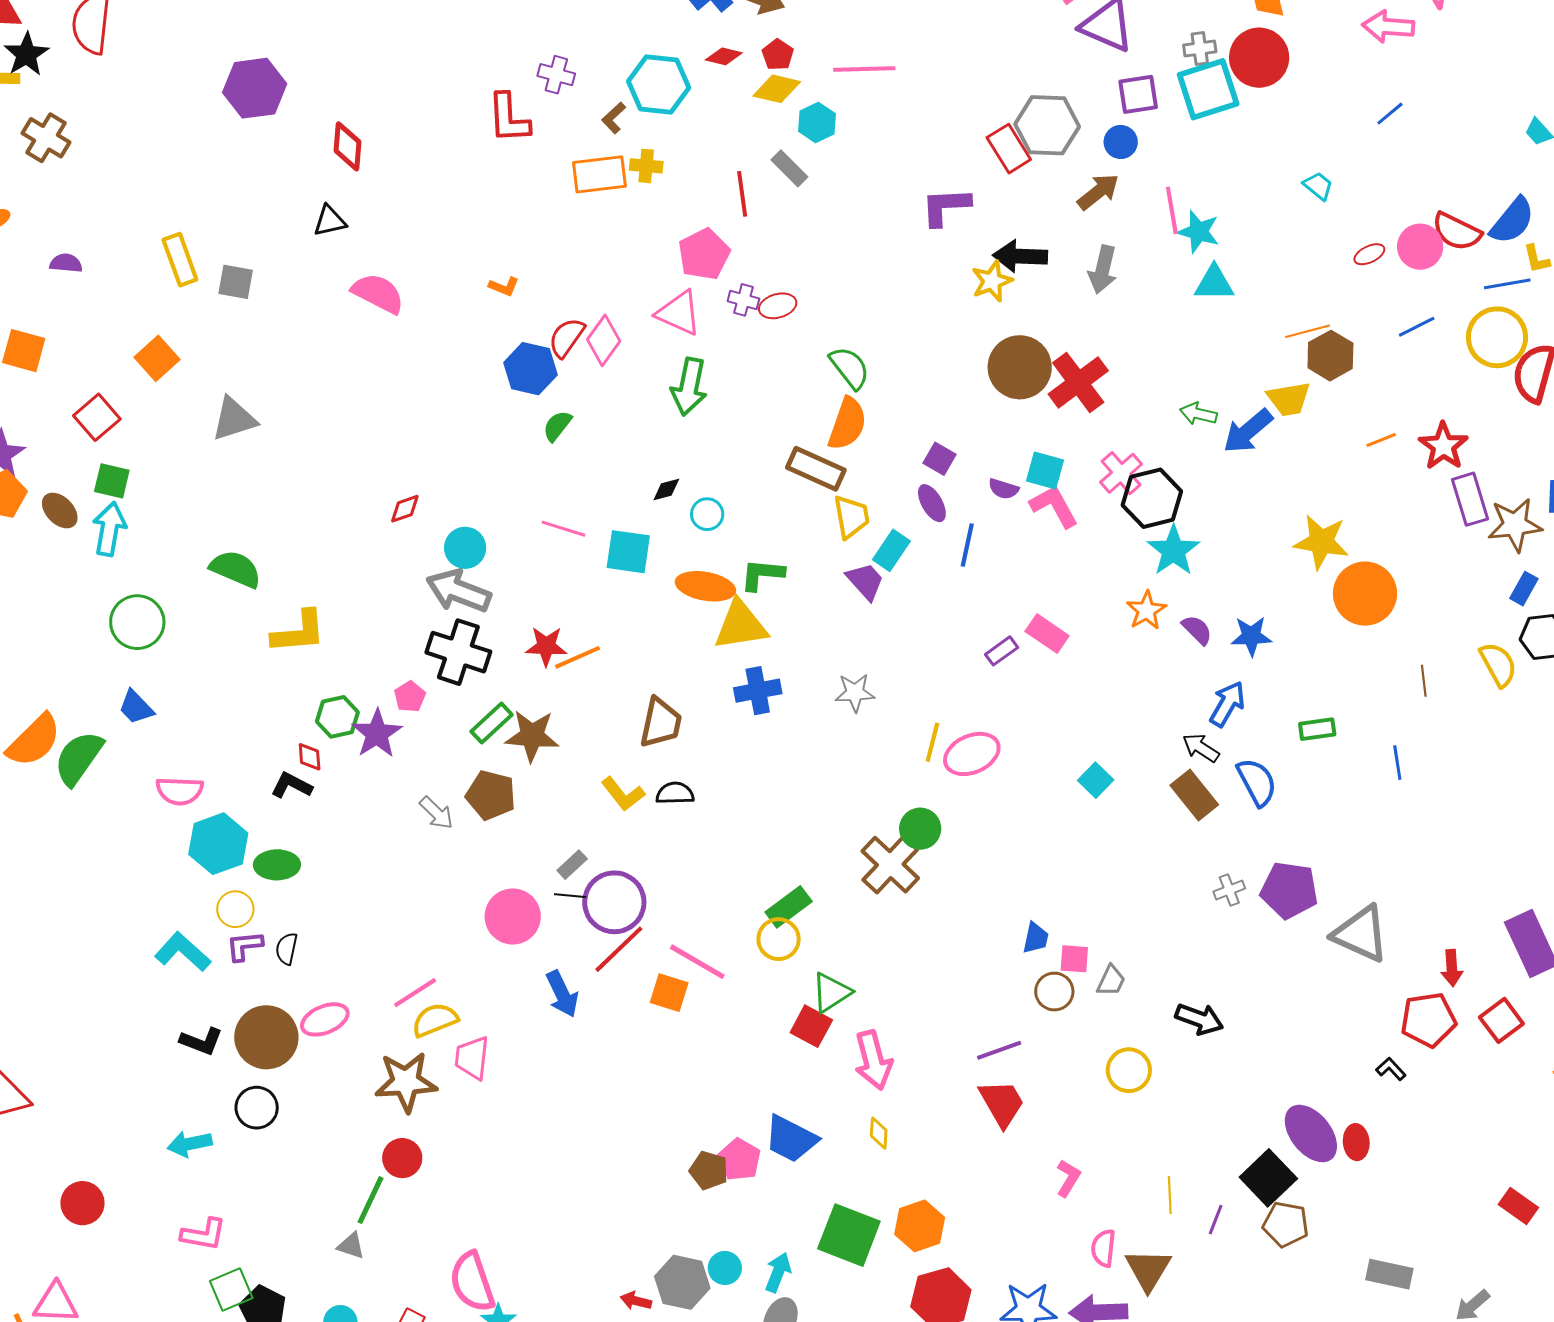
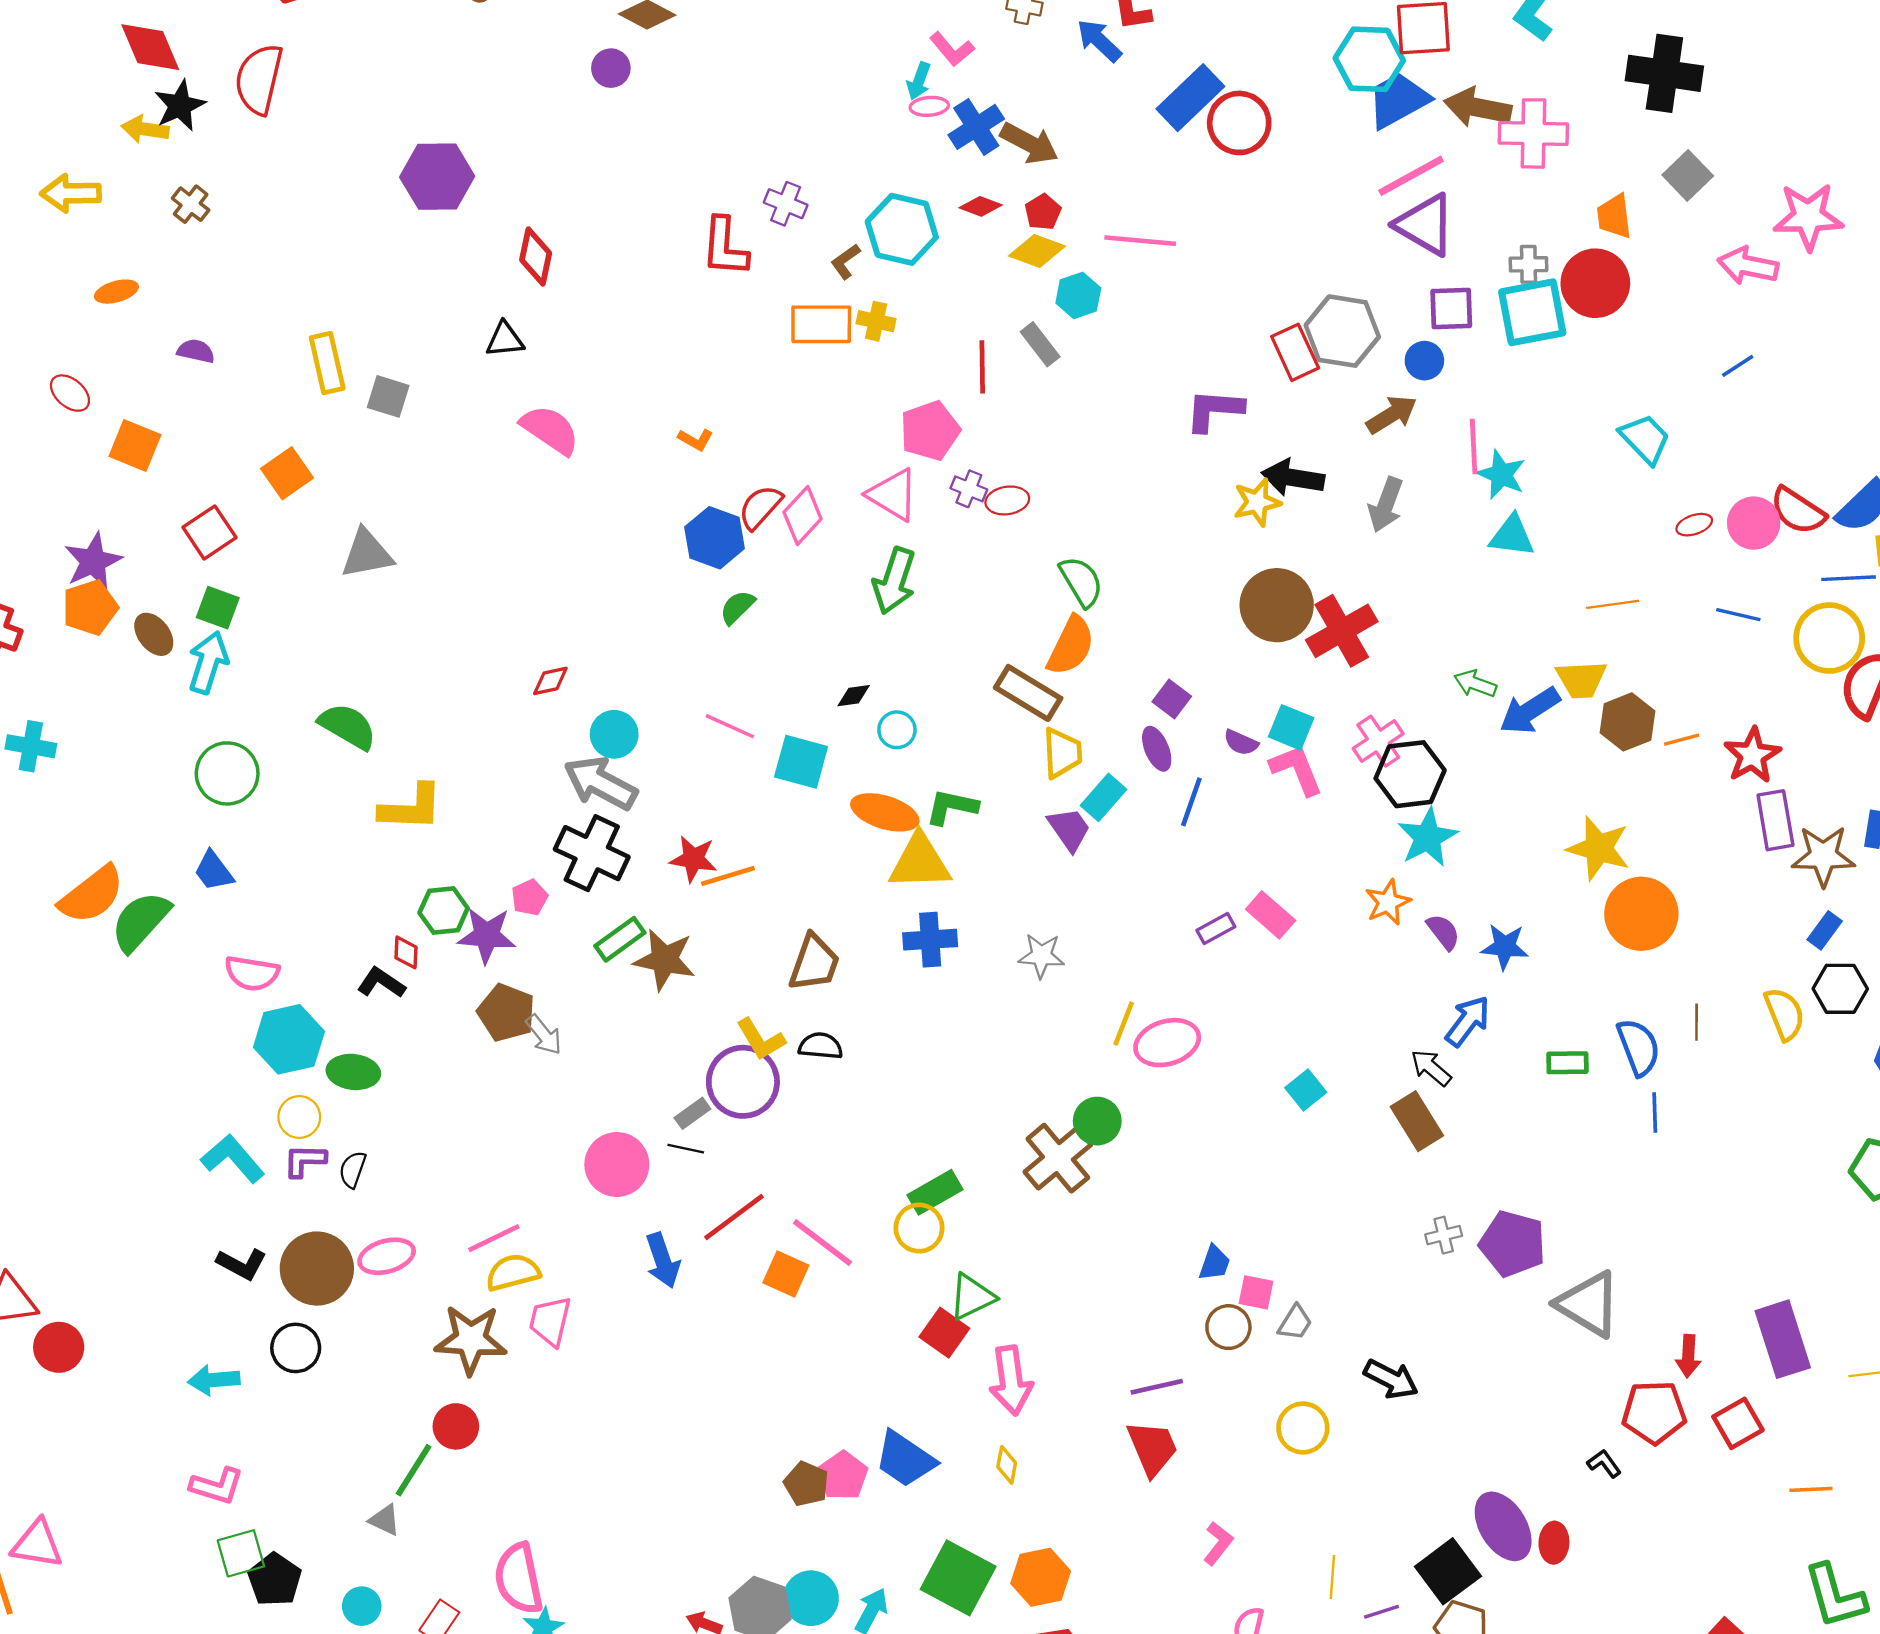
brown cross: (46, 138) -> (191, 204), size x0.7
cyan trapezoid: (1318, 186) -> (1645, 439), size x1.5
blue line: (1417, 327) -> (1738, 615), turned 33
brown hexagon: (1330, 356) -> (1627, 722), moved
purple star: (377, 734) -> (487, 935), turned 30
blue semicircle: (1257, 782) -> (1639, 1047), moved
brown pentagon: (491, 795) -> (506, 1013), moved
purple circle: (614, 902) -> (743, 1082), moved
red circle: (82, 1203) -> (59, 1347), moved
purple line: (1216, 1220) -> (1381, 1612), turned 44
cyan circle: (725, 1268) -> (811, 1598), size x1.4

